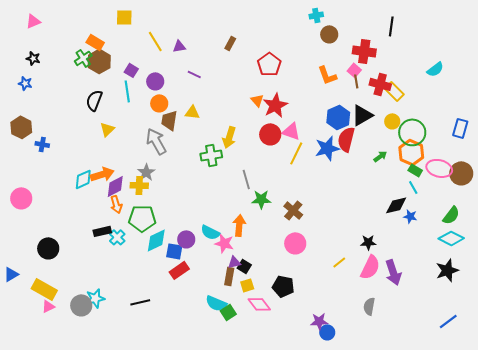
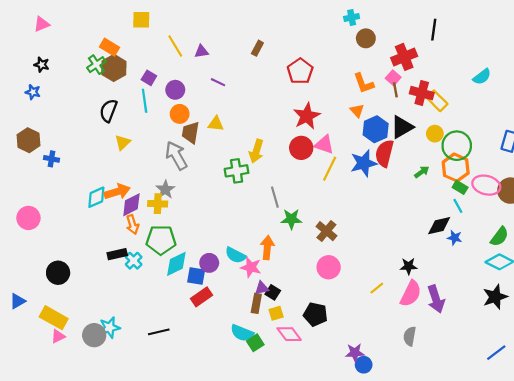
red cross: (364, 51) -> (404, 57), turned -30
orange triangle: (257, 100) -> (357, 111), moved

